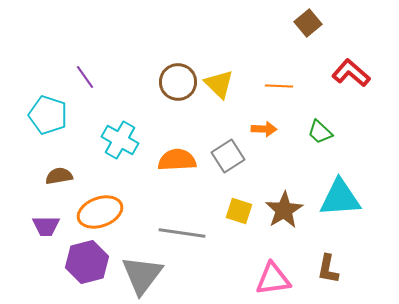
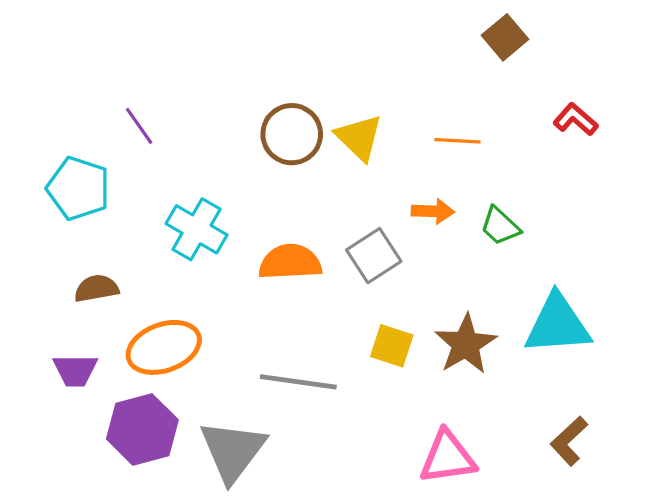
red L-shape: (351, 73) -> (576, 119), size x0.7
green trapezoid: (320, 132) -> (500, 226), moved
brown L-shape: (328, 269) -> (569, 441), moved, turned 36

